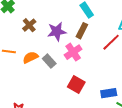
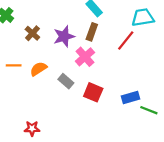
gray rectangle: (49, 61) -> (66, 81), moved

